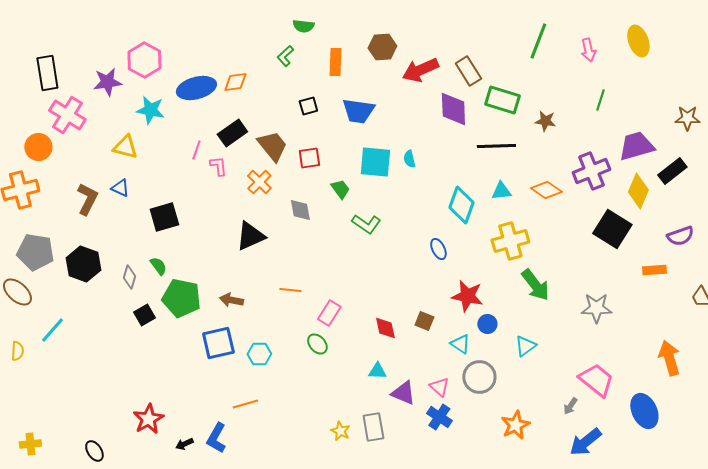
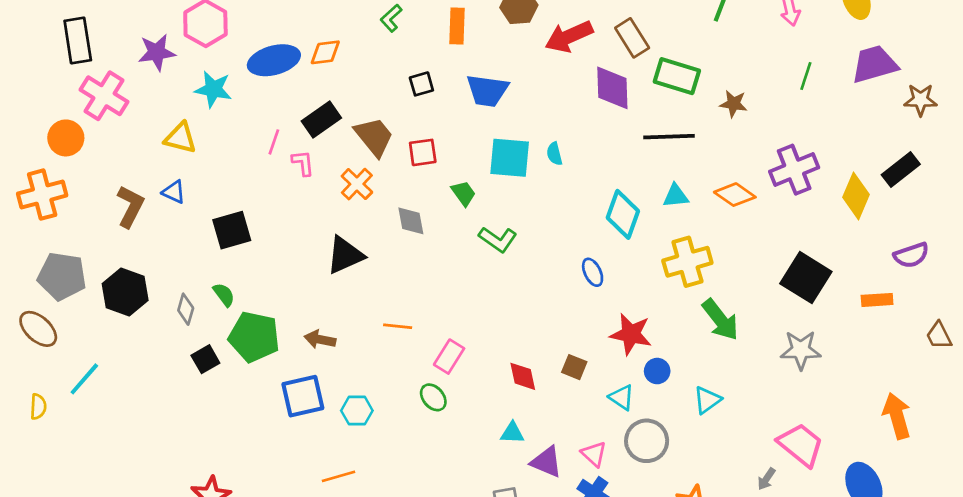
purple trapezoid: (636, 146) -> (874, 64), moved
black square: (612, 229) -> (806, 278), moved

